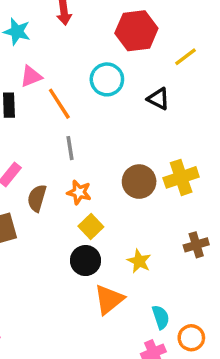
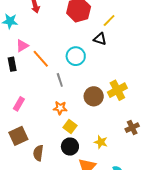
cyan circle: (107, 79) -> (76, 56), moved
black triangle: (158, 99) -> (100, 39), moved
gray line: (70, 148) -> (60, 80), moved
brown semicircle: (37, 198) -> (38, 153), moved

